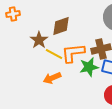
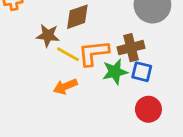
brown star: (39, 40) -> (48, 36), turned -30

